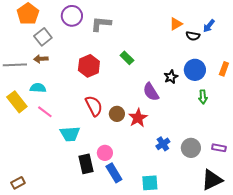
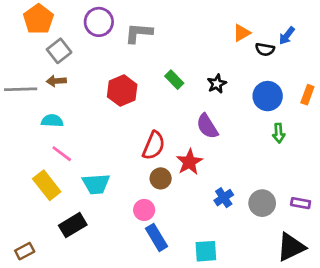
black star: (171, 77) -> (217, 84), moved
yellow rectangle: (17, 102) -> (47, 185), moved
red semicircle: (94, 106) -> (154, 145), moved, turned 50
brown circle: (117, 114) -> (161, 178), moved
black rectangle: (86, 164) -> (73, 225), moved, turned 72

